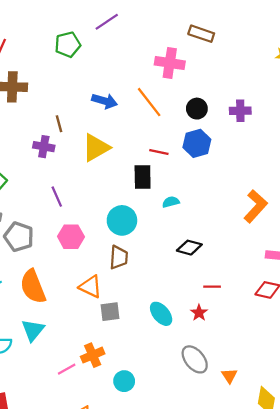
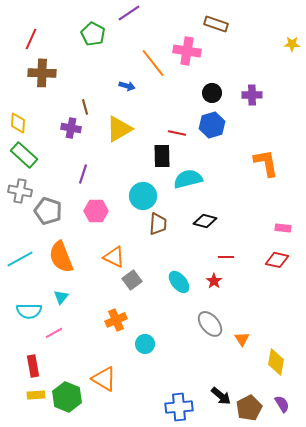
green pentagon: (68, 45) -> (93, 34), turned -30
blue arrow: (105, 101) -> (127, 86), size x0.7
orange line: (149, 102) -> (153, 63), moved
purple line: (57, 197) -> (83, 174), turned 42
cyan semicircle: (171, 202) -> (188, 179), size x1.8
orange L-shape: (256, 206) -> (266, 163), moved, turned -52
brown trapezoid: (119, 257) -> (158, 224), moved
gray square: (110, 312) -> (132, 280), turned -30
cyan triangle: (33, 330) -> (61, 297), size x0.7
pink line: (67, 369) -> (54, 333), moved

